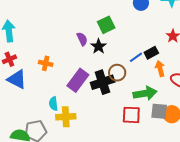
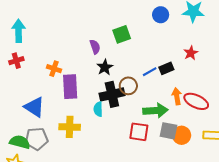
black star: (99, 46) -> (105, 67), moved
orange arrow: (160, 69) -> (177, 96), moved
blue triangle: (17, 79) -> (34, 107), moved
purple rectangle: (78, 80) -> (70, 87), moved, turned -45
cyan semicircle: (53, 104) -> (98, 109), moved

